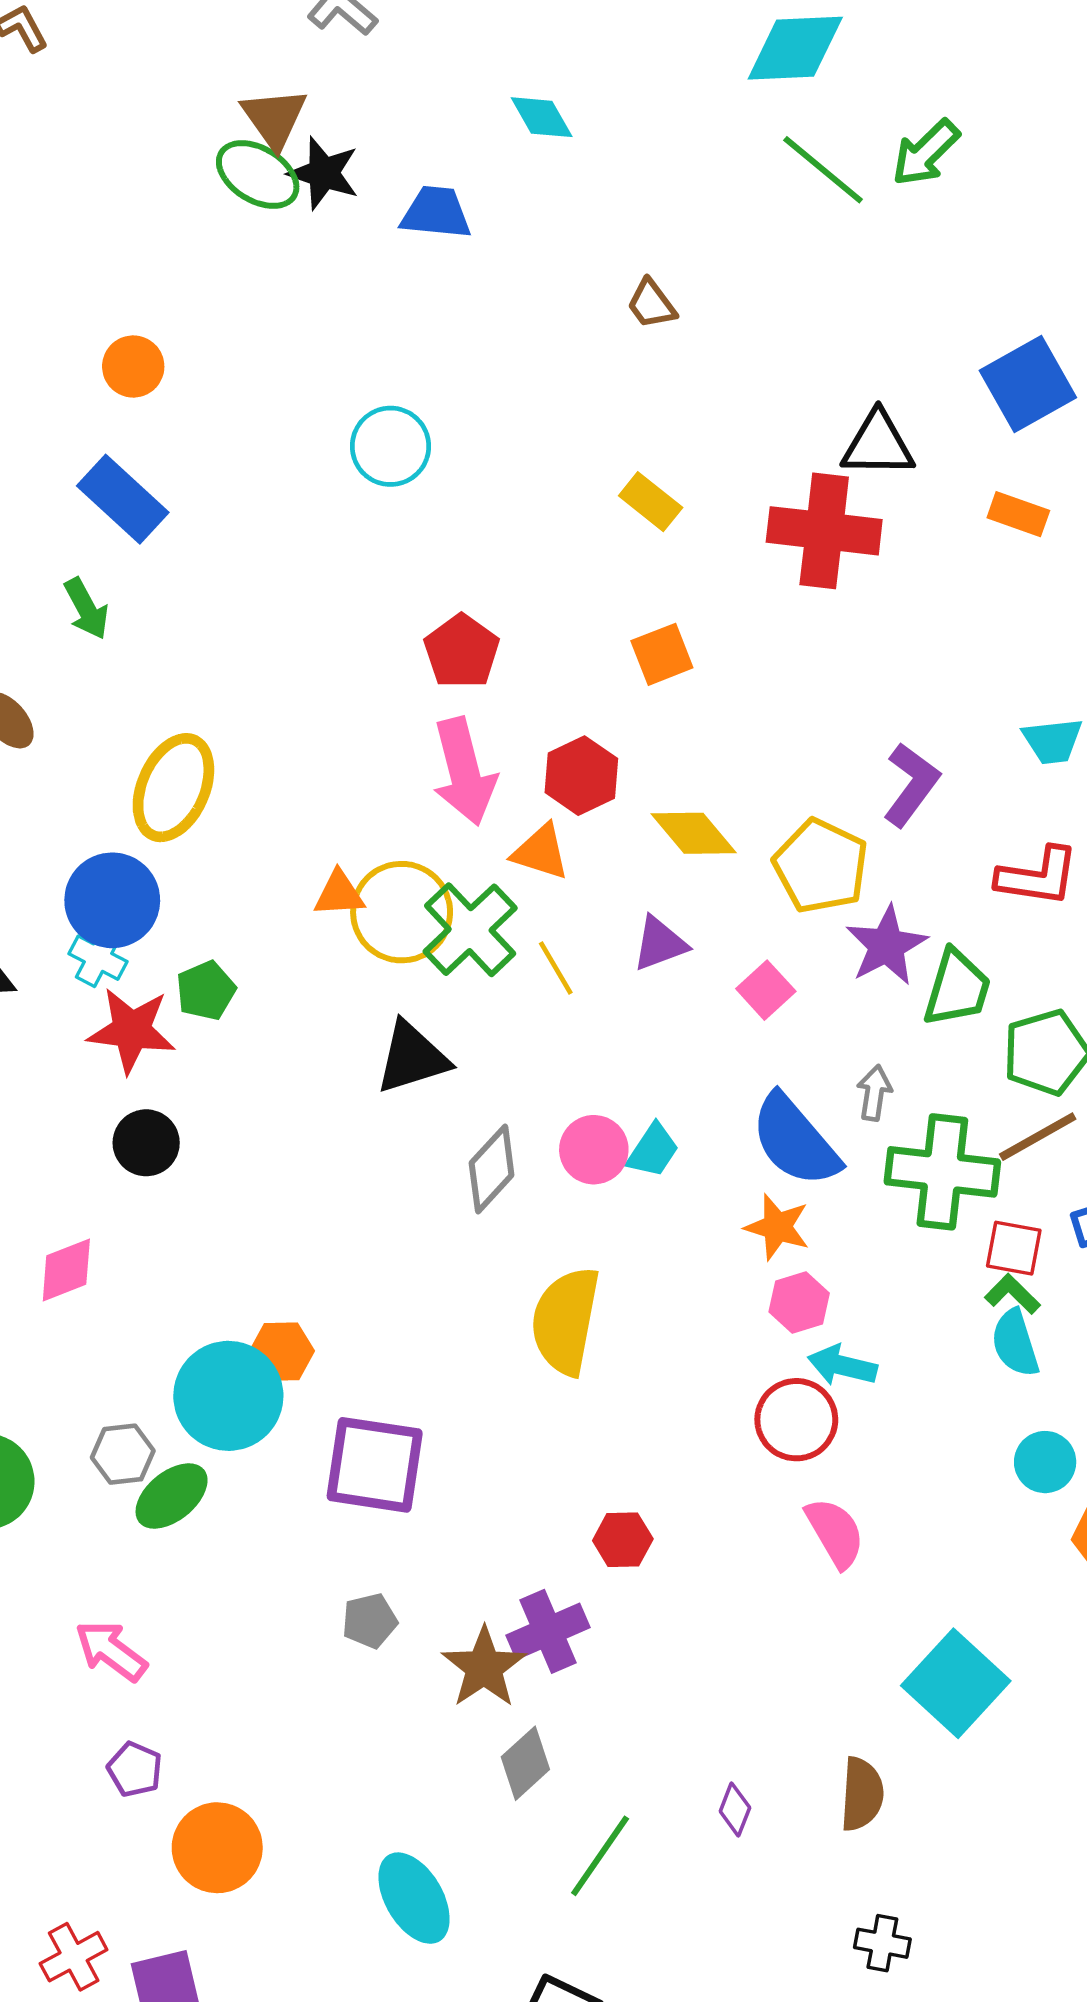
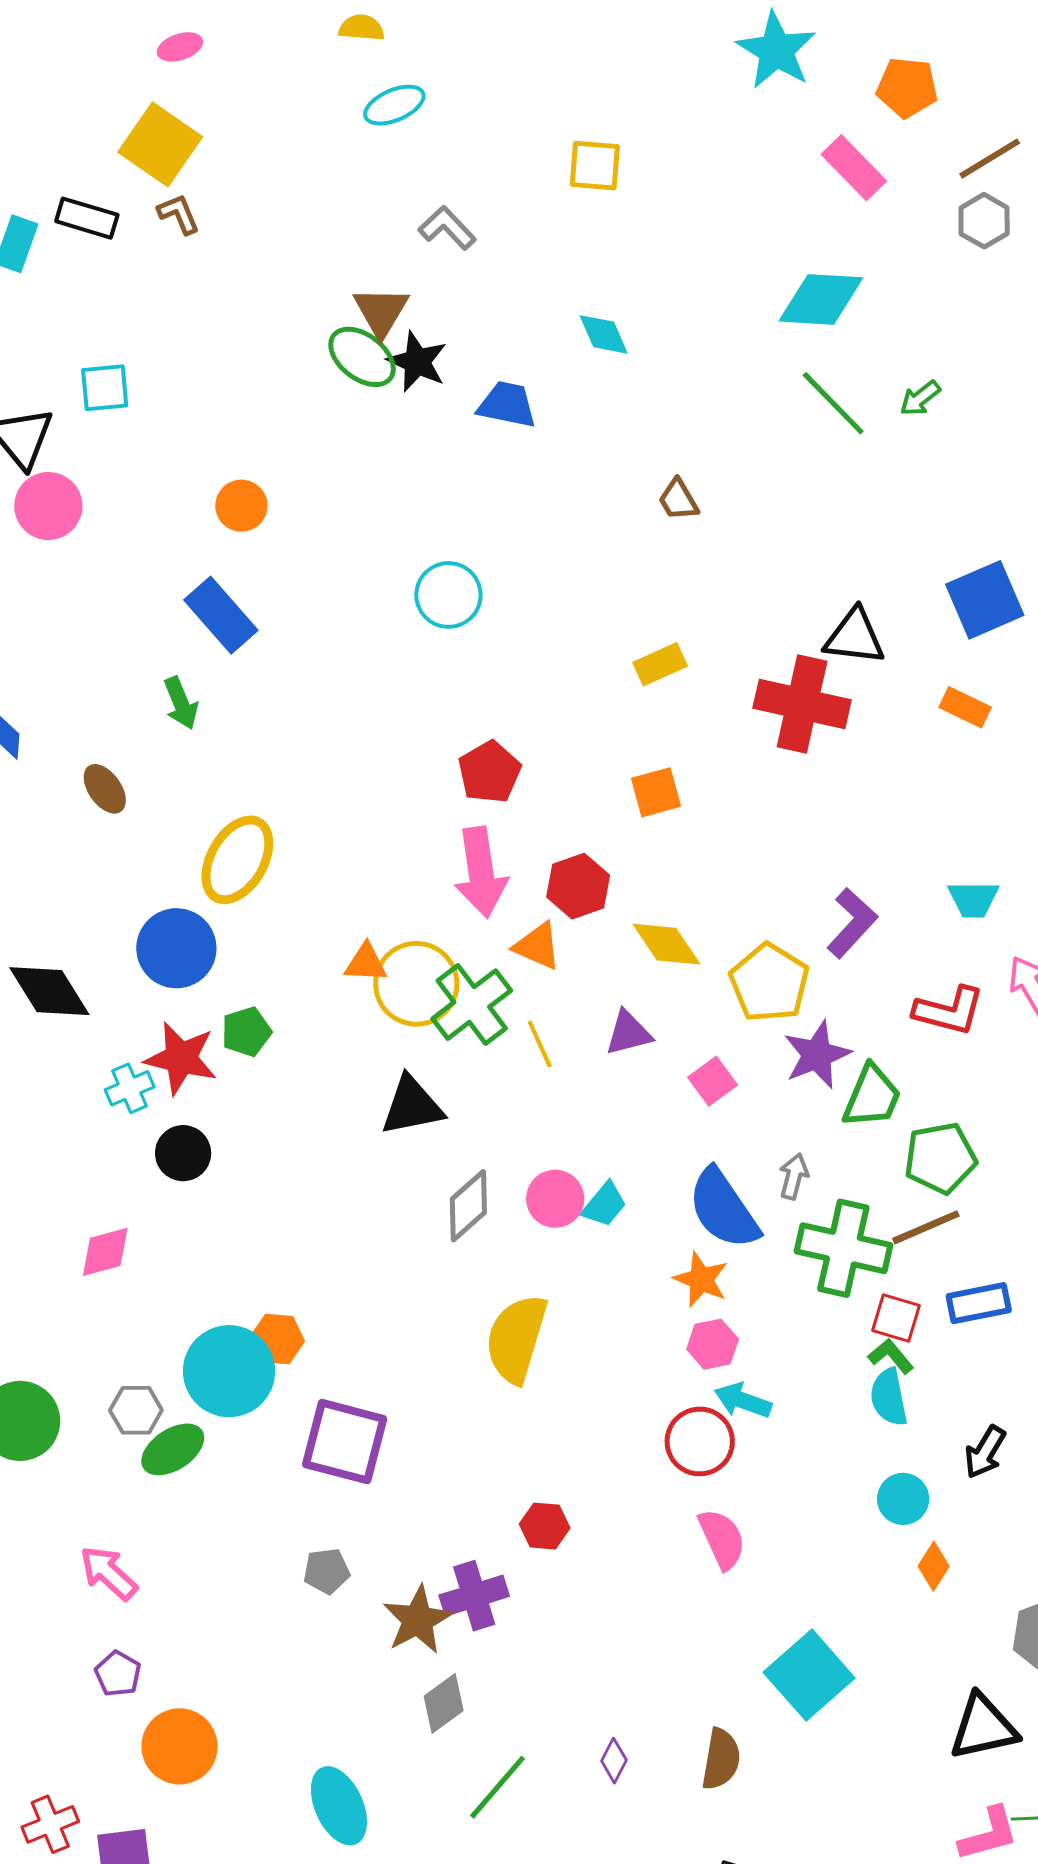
green arrow: (926, 153) -> (920, 398), size x0.7
yellow rectangle: (651, 502) -> (660, 664), turned -69
cyan cross: (98, 958) -> (130, 1088), moved, turned 33

